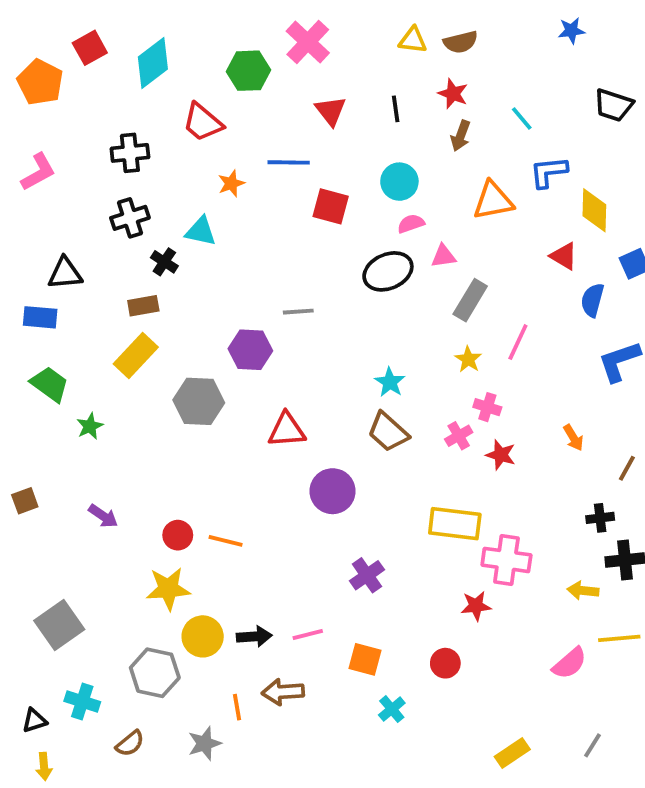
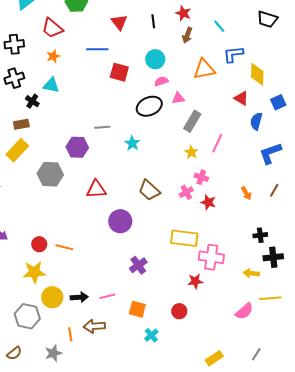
orange star: (231, 183) -> (53, 56), moved
cyan star: (390, 382) -> (132, 143), moved
brown line: (627, 468) -> (274, 190), moved

